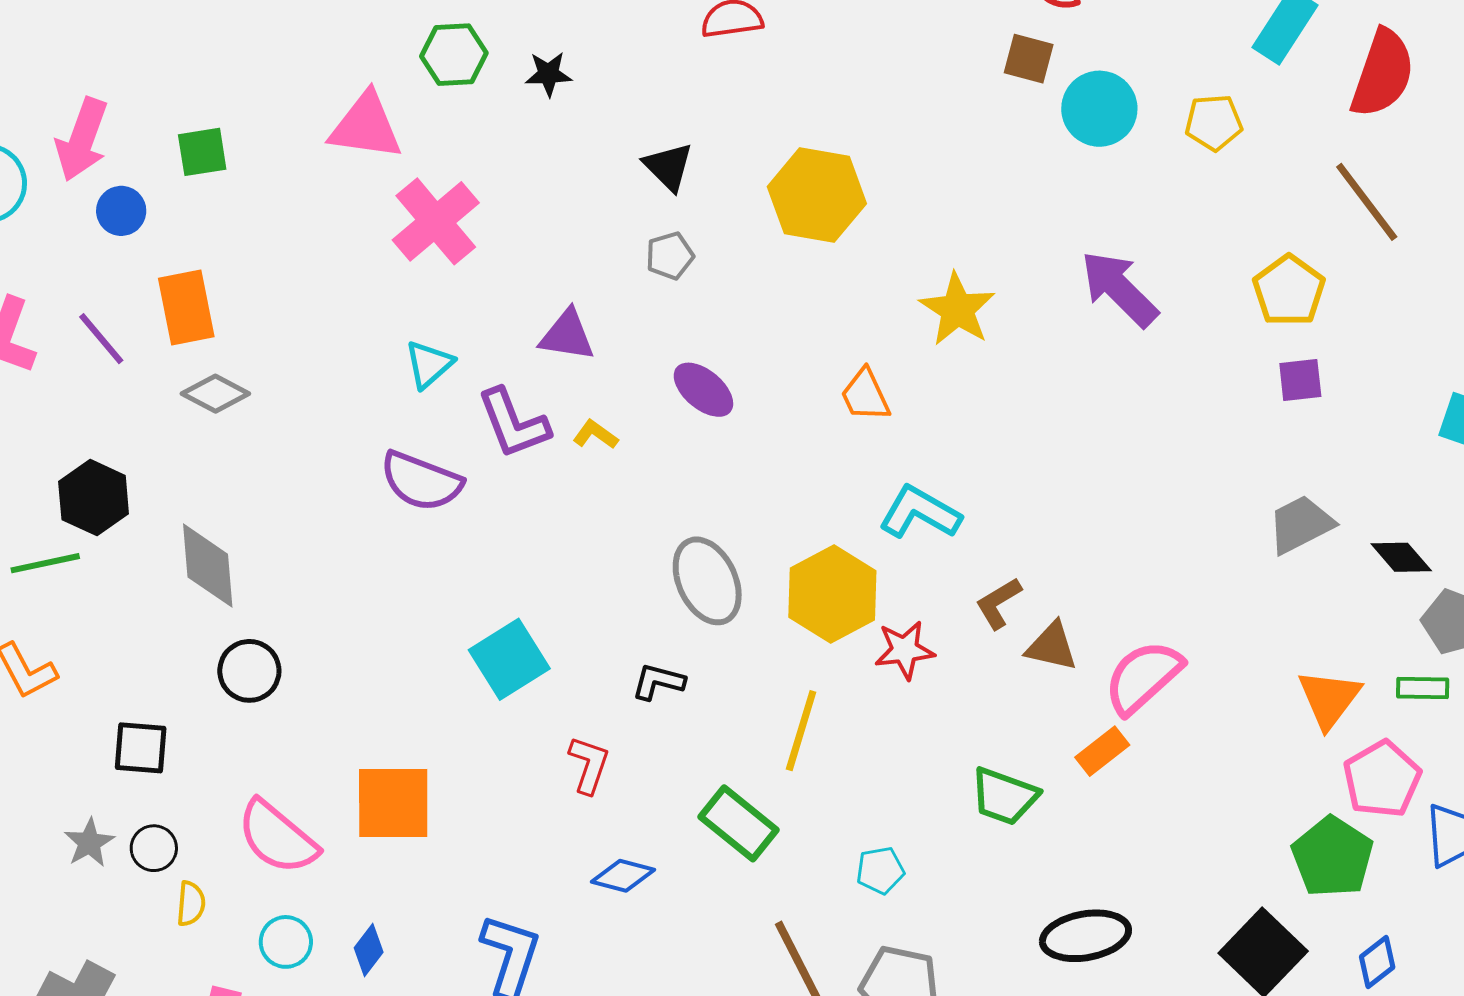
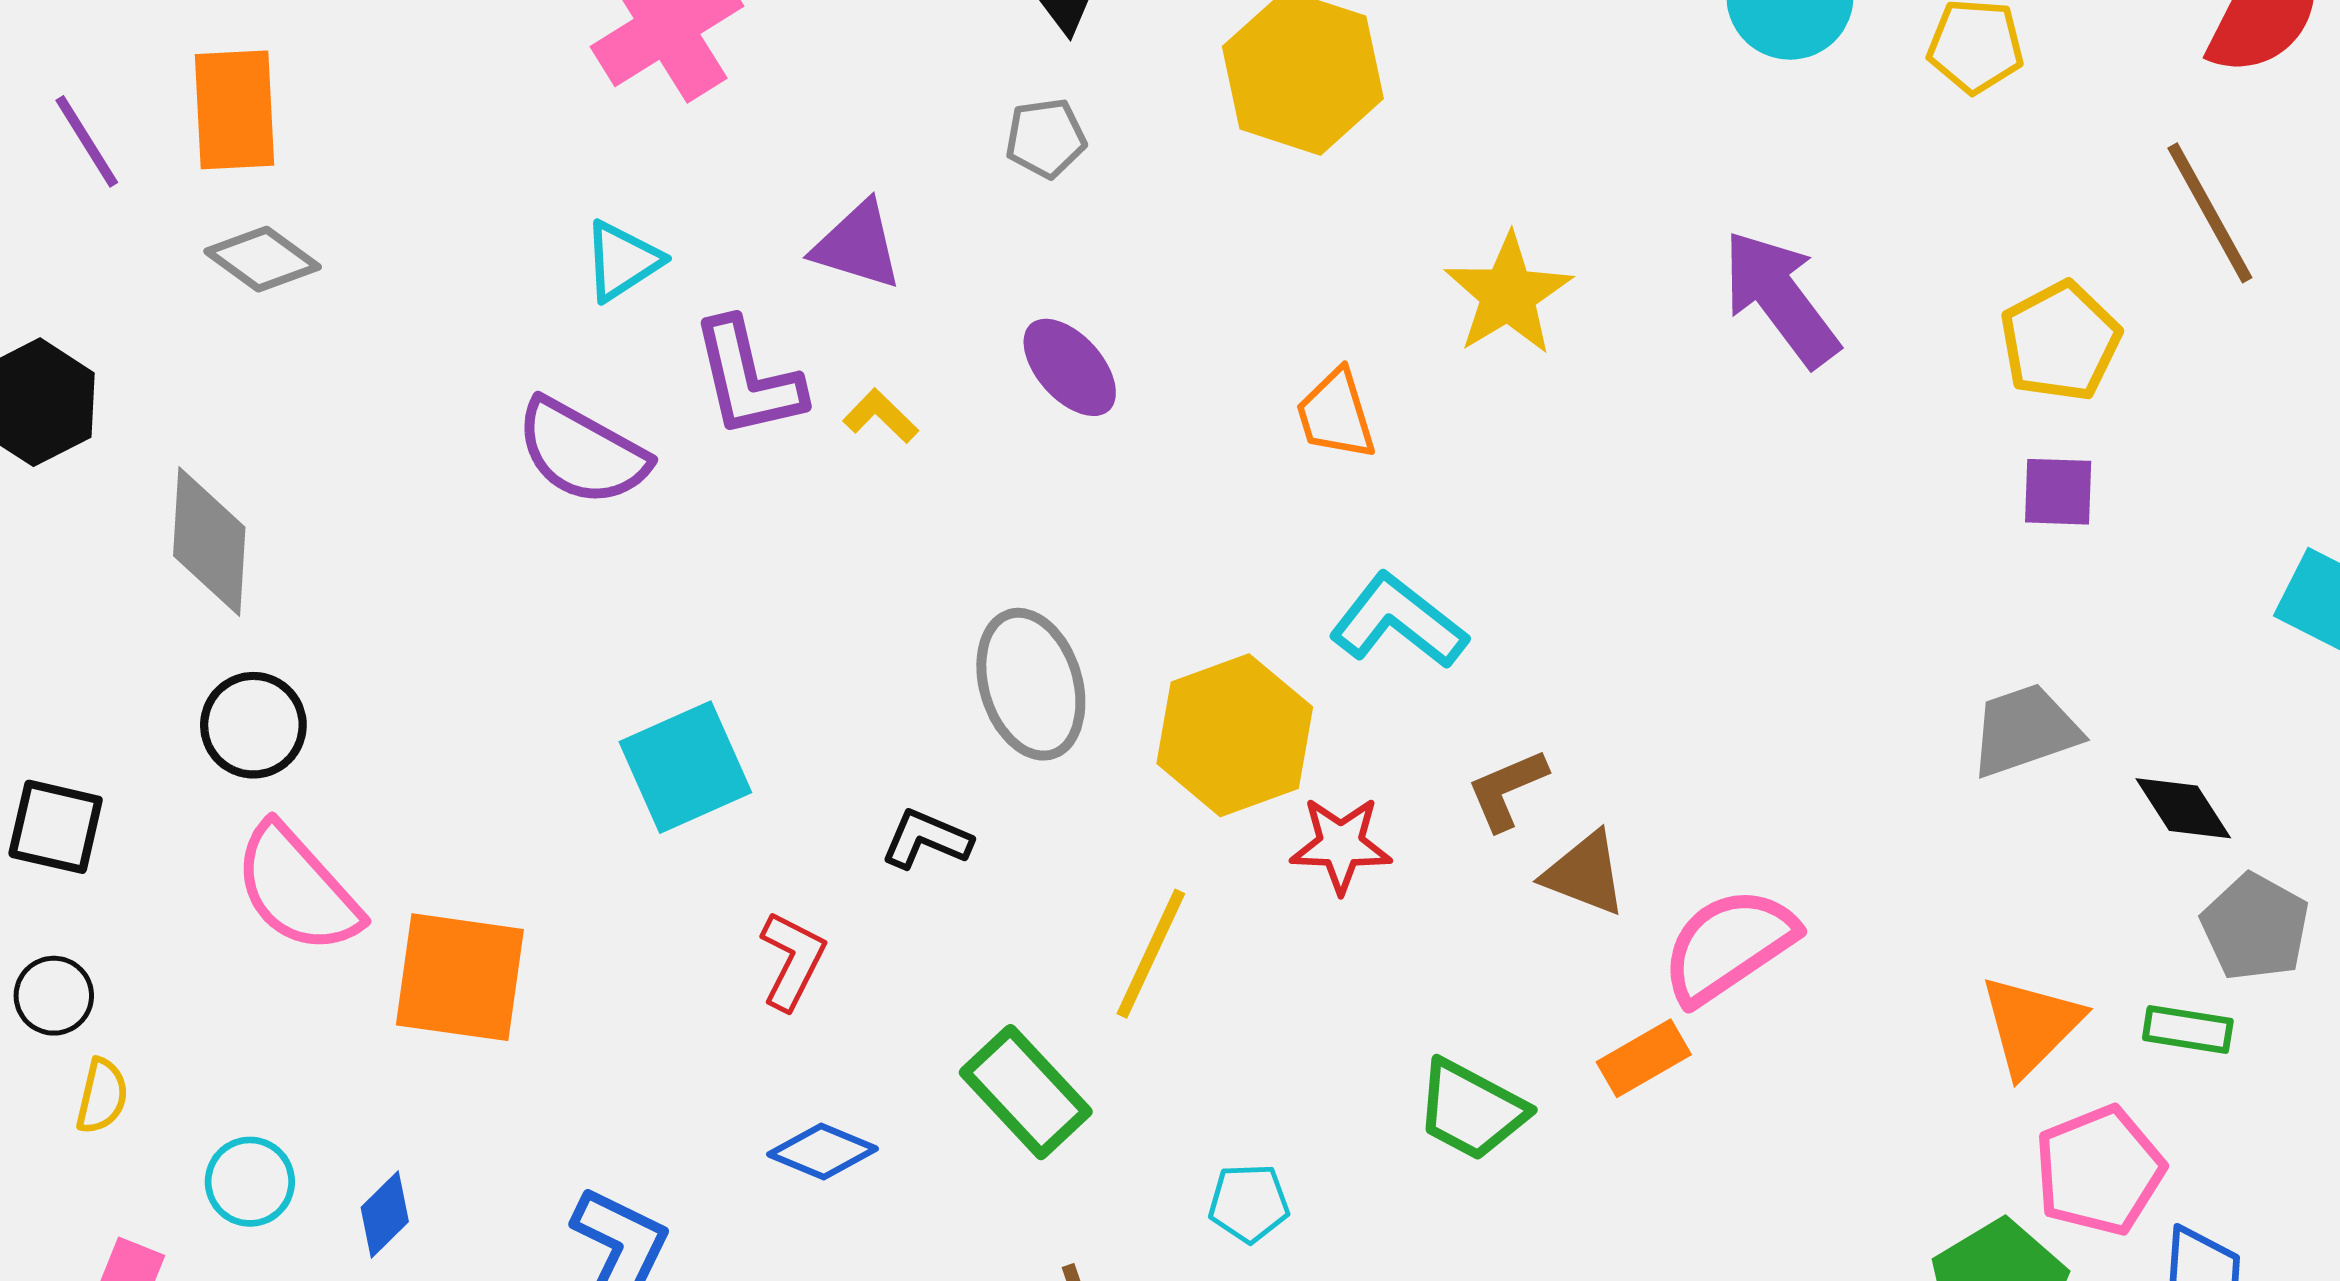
pink semicircle: (277, 837) -> (297, 889), moved

